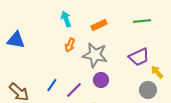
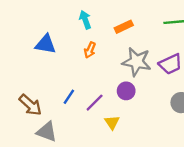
blue triangle: (16, 40) -> (46, 44), moved
gray star: (95, 55) -> (137, 62), moved

